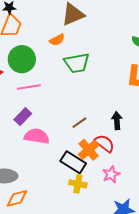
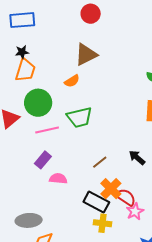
green trapezoid: (77, 63) -> (80, 117), moved
black arrow: (117, 121) -> (137, 158), turned -42
pink semicircle: (37, 136) -> (58, 179), size x0.7
red semicircle: (104, 143) -> (126, 197), moved

